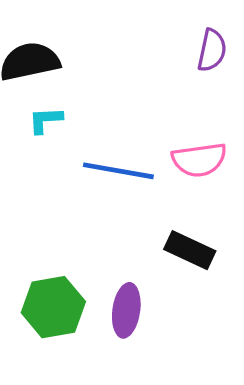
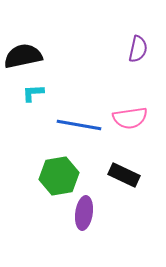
green hexagon: (53, 307) -> (59, 176), moved

